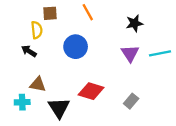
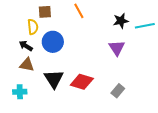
blue circle: (76, 47) -> (53, 42), moved
cyan line: (160, 53) -> (145, 26), moved
brown triangle: (38, 84) -> (27, 65), moved
black triangle: (59, 108) -> (54, 79), moved

